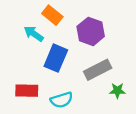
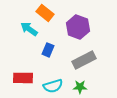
blue rectangle: (56, 58) -> (48, 50), size x0.6
green star: (117, 91) -> (80, 87), moved

